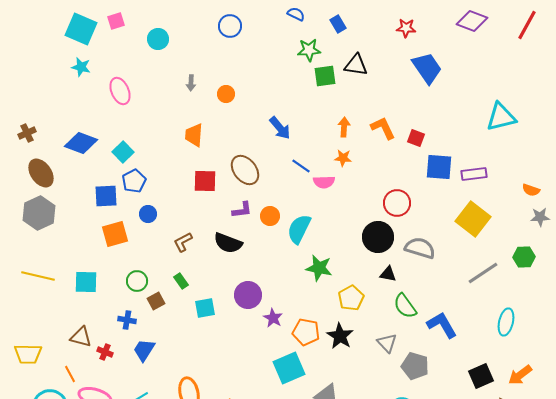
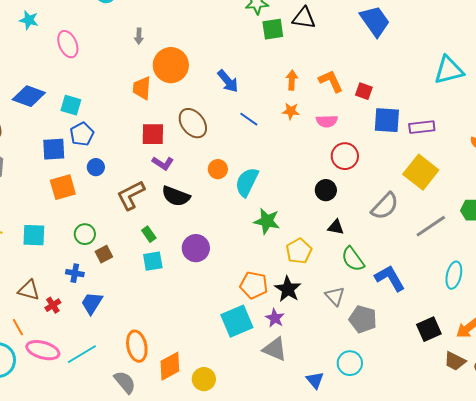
orange circle: (226, 94) -> (171, 65), moved, size x2.0
cyan square: (123, 152) -> (71, 105), turned -30
pink semicircle: (324, 182) -> (327, 121), moved
purple L-shape: (242, 210) -> (163, 163), moved, turned 40
black circle: (378, 237) -> (326, 190), size x0.7
brown L-shape: (183, 242) -> (131, 195), size x1.5
gray semicircle: (420, 248) -> (385, 206), moved, turned 116
green rectangle: (181, 281) -> (149, 234), moved
purple star: (273, 318) -> (275, 318), moved
red cross: (105, 352) -> (53, 305), turned 35

